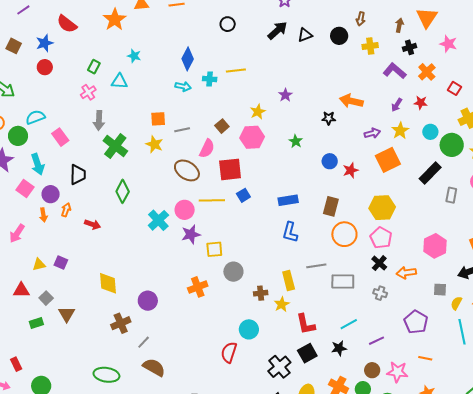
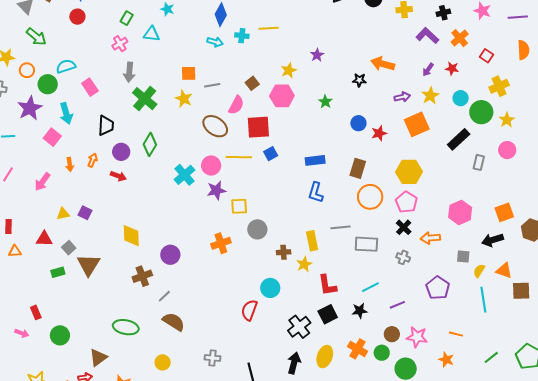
purple circle: (51, 194) -> (121, 152), moved
brown triangle: (67, 314) -> (89, 265), size x1.4
orange line: (425, 358) -> (456, 334), moved

